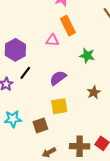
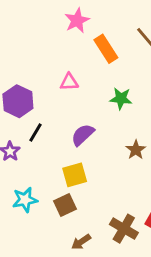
orange rectangle: (68, 26) -> (106, 49), moved
yellow square: (59, 106) -> (75, 175), moved
brown cross: (80, 146) -> (124, 229), turned 36

